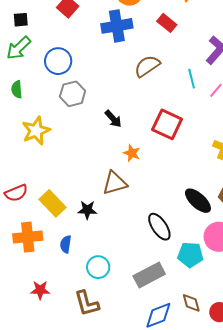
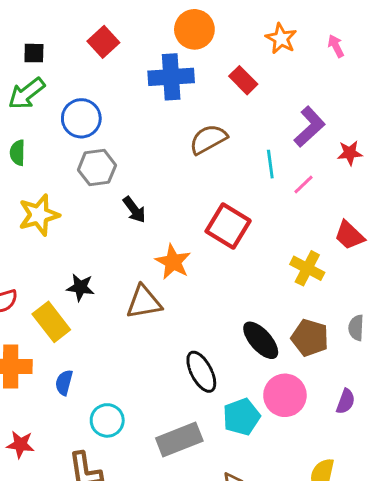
black arrow: (113, 119) -> (134, 210), moved
orange star: (132, 153) -> (173, 262), size x1.4
black star: (87, 210) -> (80, 287), moved
cyan pentagon: (190, 255) -> (242, 417), turned -30

